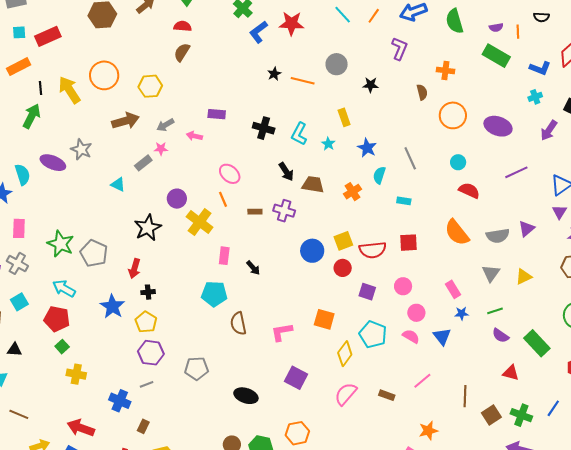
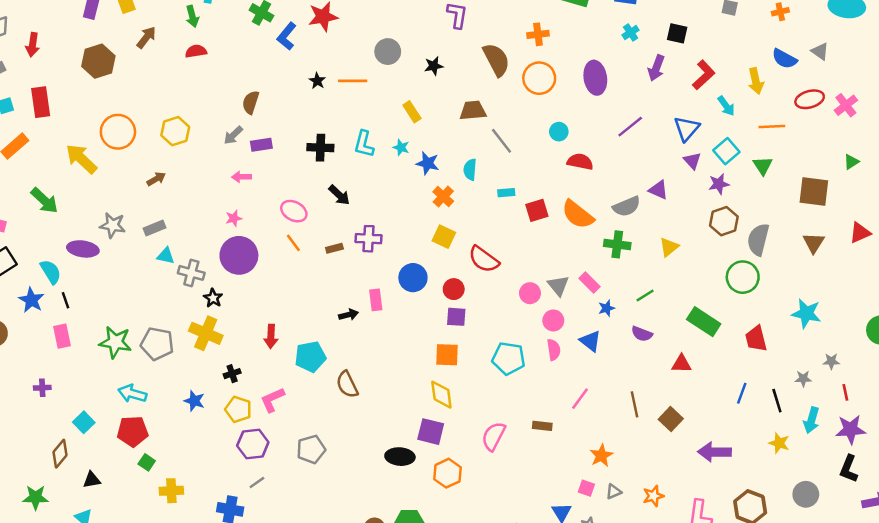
red rectangle: (48, 36) -> (41, 102), turned -60
brown semicircle: (182, 52) -> (251, 102), moved
orange cross: (445, 70) -> (538, 34), moved
black line: (41, 88) -> (66, 300), moved
brown semicircle: (422, 92) -> (496, 60), size x1.8
green arrow: (32, 116) -> (44, 201), turned 120
brown arrow: (126, 121) -> (156, 179), size x0.6
gray arrow: (165, 125) -> (233, 135), moved
purple ellipse: (498, 126) -> (595, 78), turned 76
blue star: (367, 148) -> (428, 163), moved
pink star: (161, 149) -> (234, 218), moved
gray rectangle: (143, 163) -> (154, 228), moved, turned 30
black arrow: (286, 172) -> (339, 195), moved
brown trapezoid: (313, 184) -> (473, 111), moved
purple circle: (177, 199) -> (239, 255), size x1.6
yellow cross: (200, 222) -> (206, 333), moved
black star: (148, 228) -> (213, 298), size x0.6
purple triangle: (527, 229) -> (659, 190), turned -42
yellow square: (343, 241) -> (444, 237), moved, turned -30
red square: (409, 243) -> (537, 210), moved
red semicircle: (373, 250) -> (484, 259), turned 56
pink rectangle: (224, 256) -> (376, 300), moved
gray cross: (17, 263) -> (191, 273), moved
black arrow: (253, 268) -> (349, 315), turned -49
red arrow: (134, 269) -> (271, 336), moved
gray triangle: (491, 273) -> (558, 286), moved
purple square: (367, 292) -> (456, 317), moved
blue star: (112, 306) -> (194, 401), size x0.7
pink L-shape: (282, 332) -> (272, 400), moved
pink semicircle: (411, 336) -> (554, 350), turned 66
purple semicircle: (500, 336) -> (642, 334), moved
yellow diamond: (345, 354) -> (441, 395), moved, turned -30
black ellipse: (246, 396) -> (400, 457), moved
green cross: (521, 415) -> (617, 244), moved
orange hexagon: (297, 433) -> (447, 473), moved

